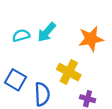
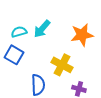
blue square: (16, 80) -> (14, 55), moved

